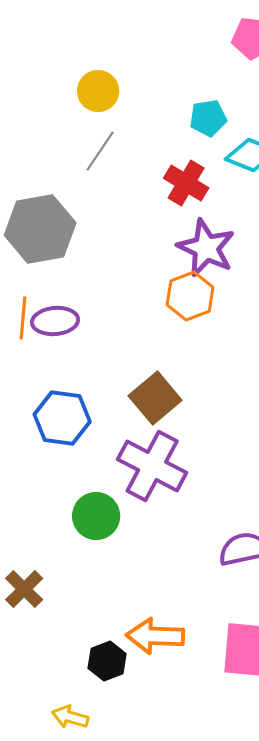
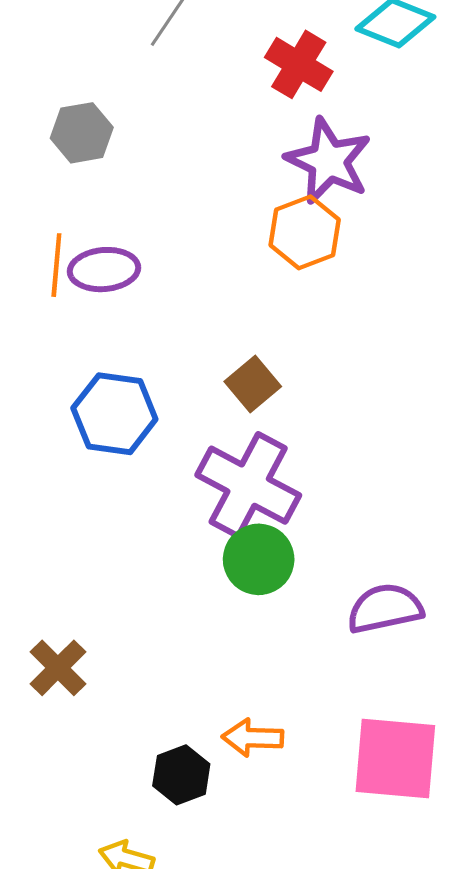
gray hexagon: (40, 229) -> (82, 133), size x0.6
brown square: (155, 398) -> (253, 384), size x0.7
green circle: (96, 516) -> (259, 559), moved
orange arrow: (155, 636) -> (253, 738), size x0.7

